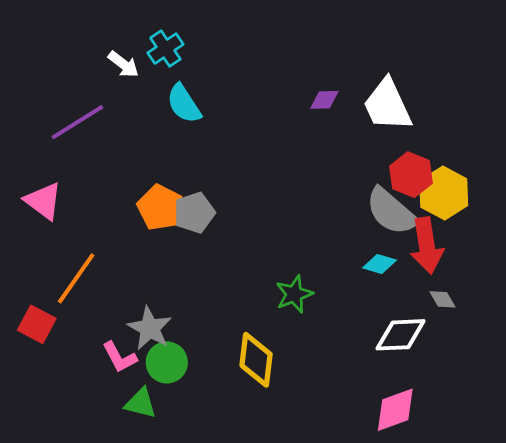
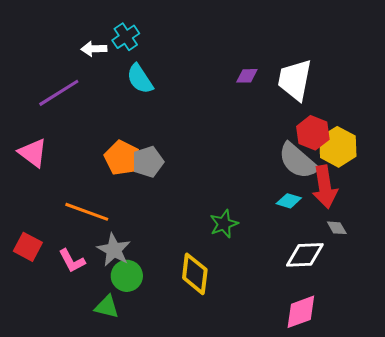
white arrow: (123, 64) -> (94, 49), turned 140
white trapezoid: (387, 105) -> (295, 80), turned 36
orange line: (76, 278) -> (87, 212), moved, turned 75
pink L-shape: (119, 357) -> (72, 261), moved

